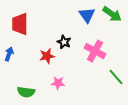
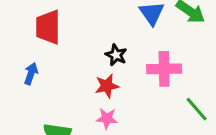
pink cross: (95, 51) -> (164, 69), turned -30
red star: (47, 56) -> (107, 86), moved

